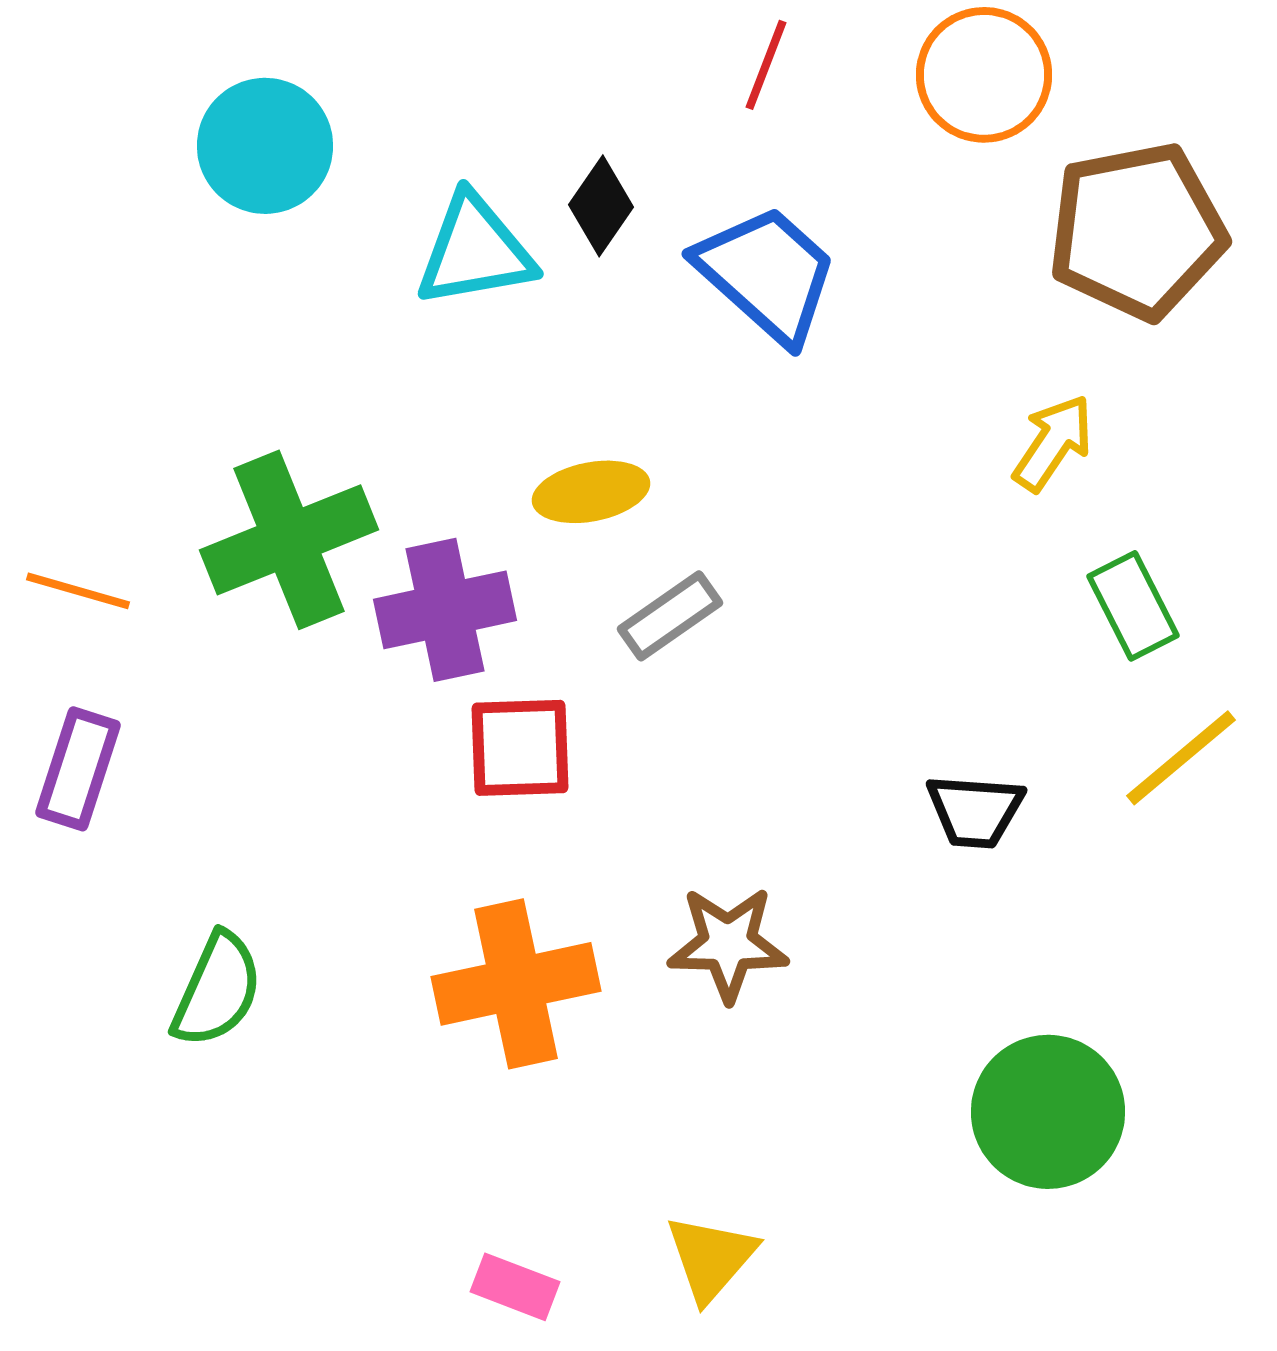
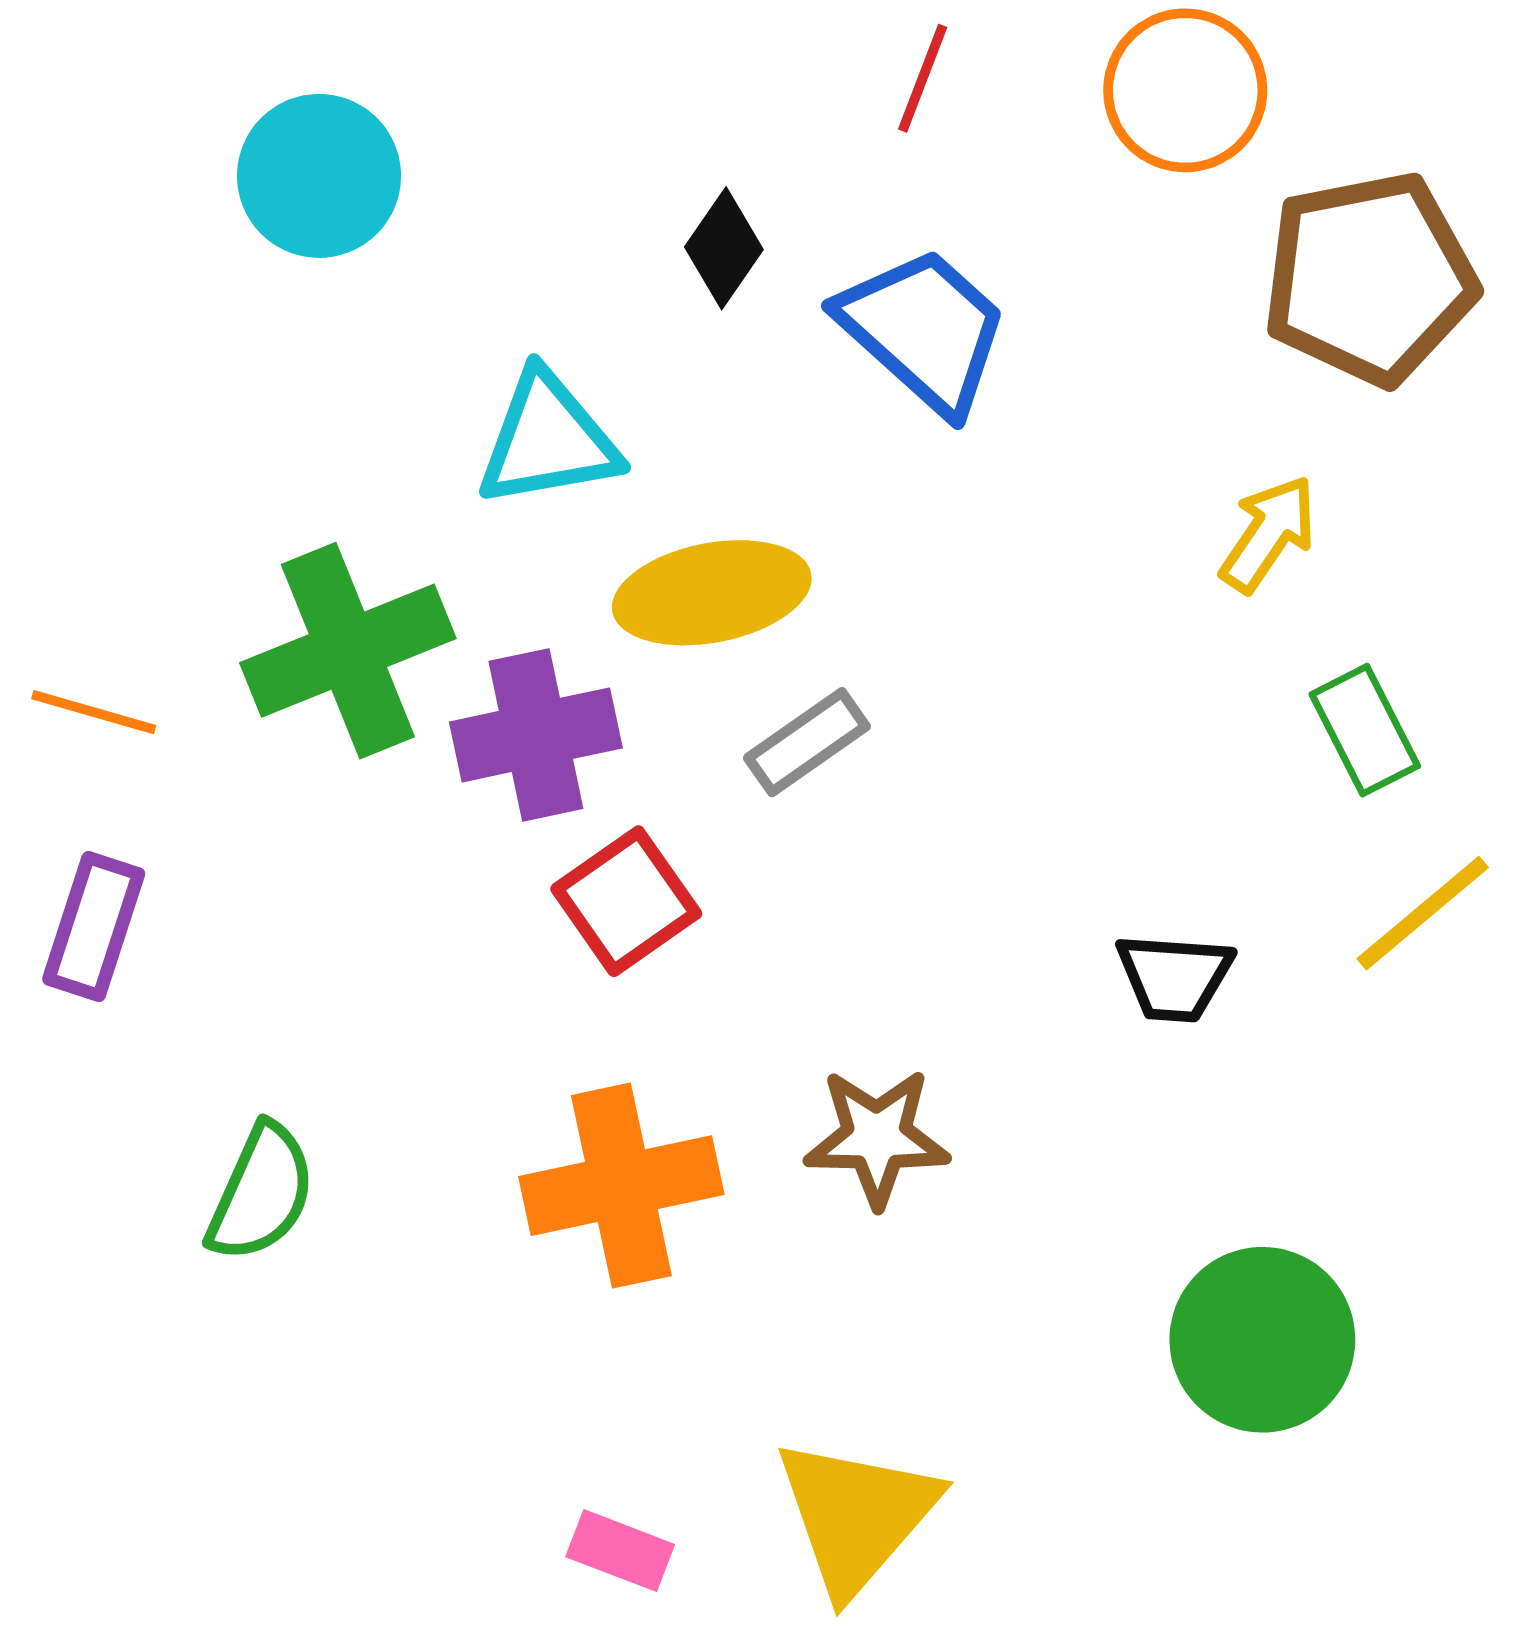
cyan triangle: (475, 251) -> (548, 440), moved
yellow ellipse: (591, 492) -> (712, 593), size x1.4
red square: (520, 748) -> (626, 901), turned -33
yellow triangle: (711, 1258) -> (856, 1516), size x1.5

